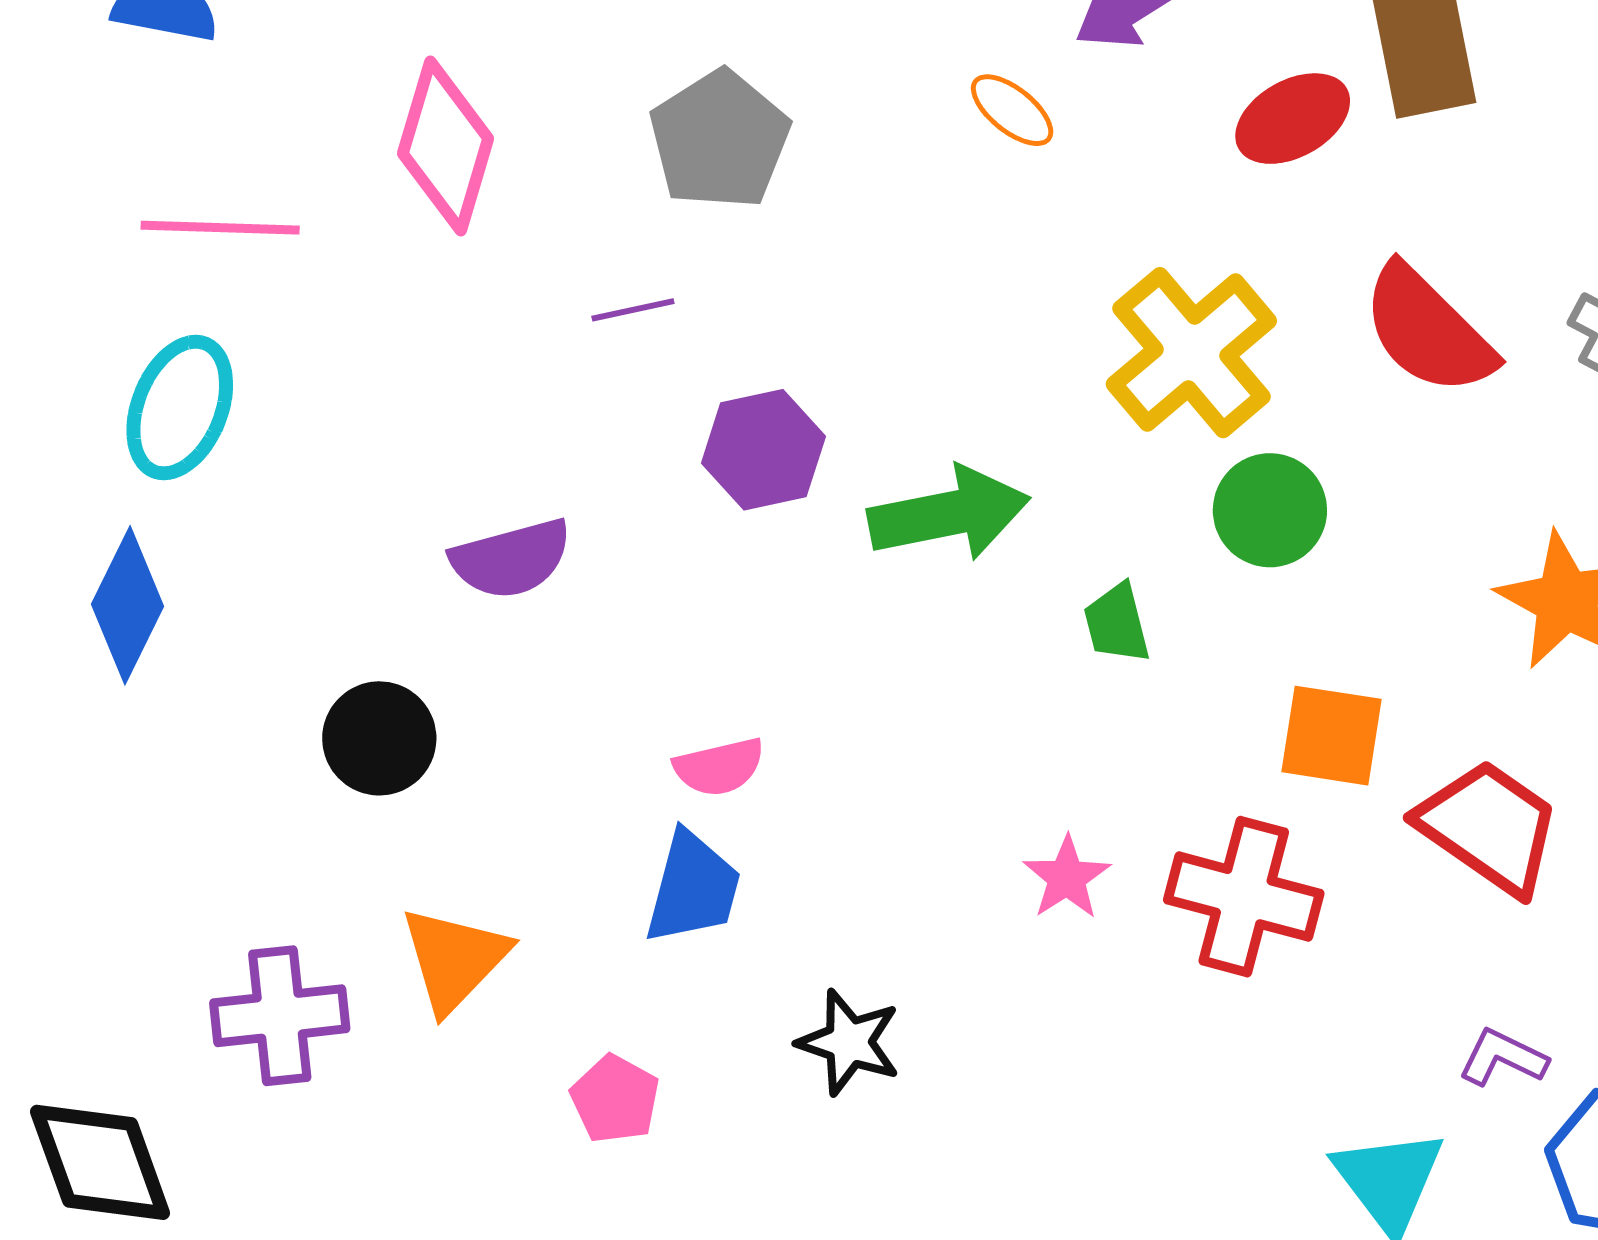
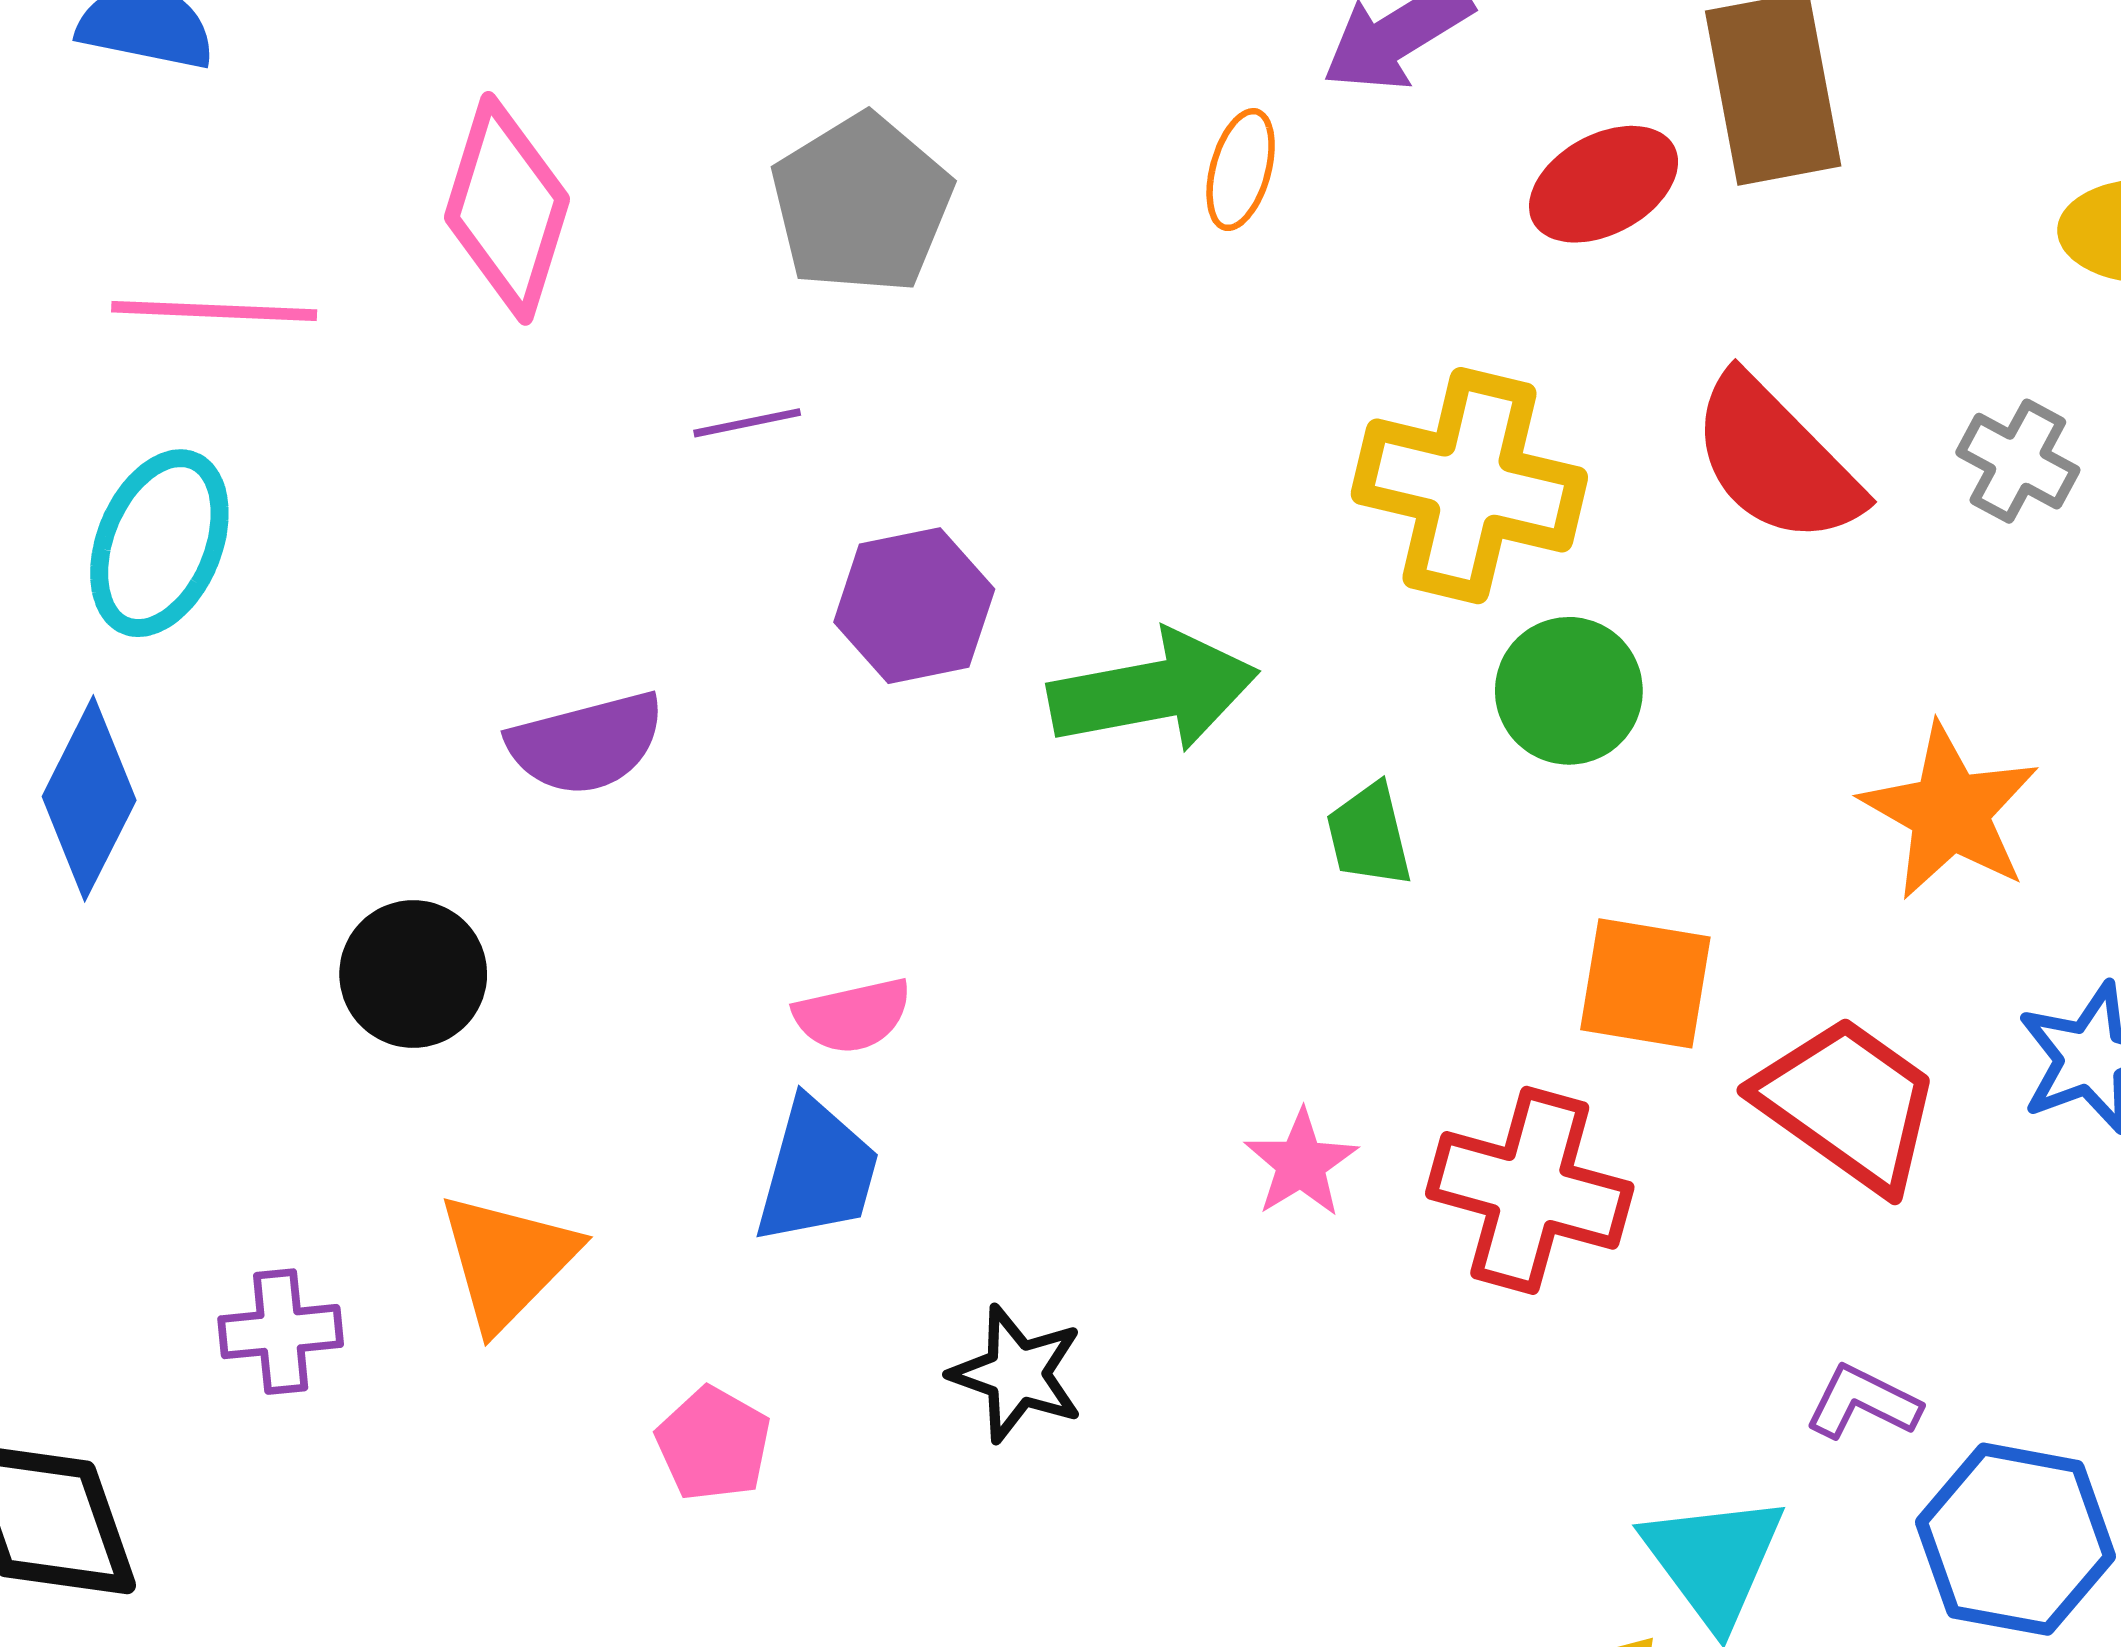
orange ellipse: (1012, 110) -> (1241, 170), turned 66
yellow cross: (1191, 353) -> (1469, 486), turned -37
purple cross: (280, 1016) -> (281, 1332), size x0.7

